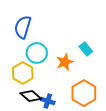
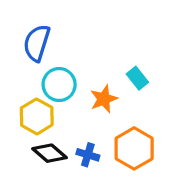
blue cross: (48, 101) -> (88, 155), moved

